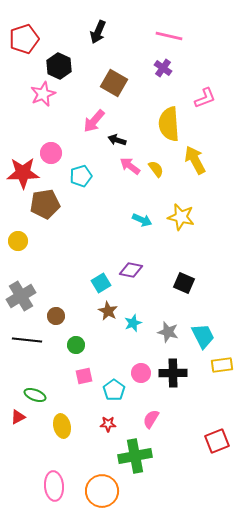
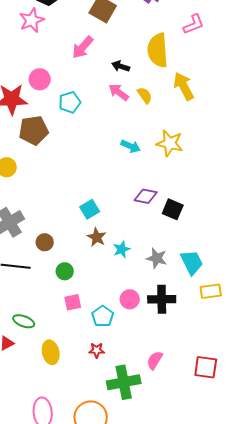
black arrow: (117, 140) -> (121, 66), moved
purple diamond: (131, 270) -> (146, 196), moved
pink semicircle: (151, 419) -> (155, 360), moved
red square: (217, 441) -> (206, 367), turned 30

